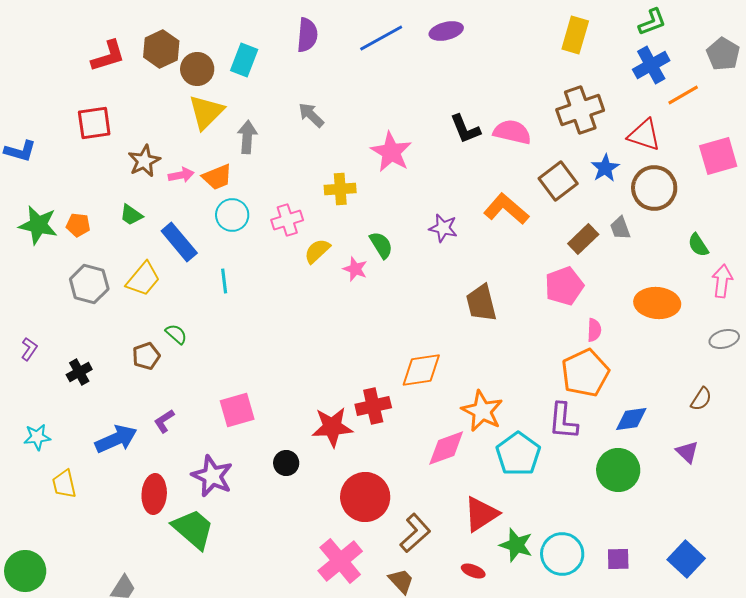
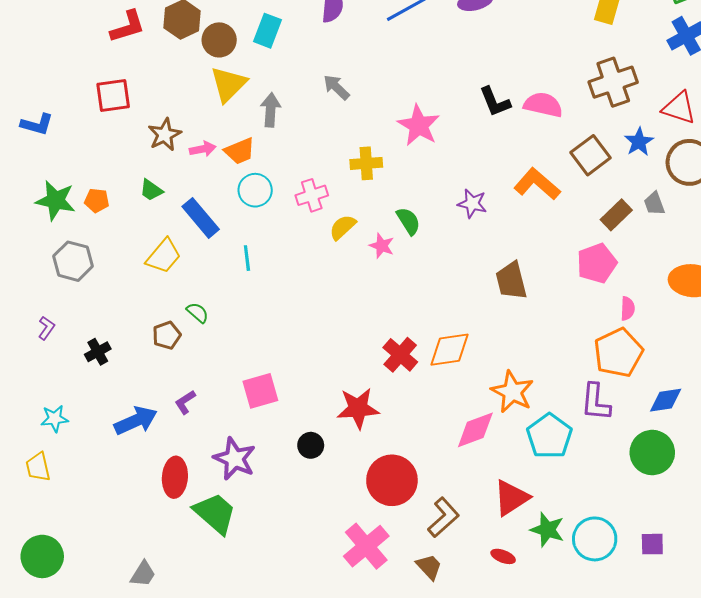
gray hexagon: (89, 284) -> (73, 261), moved
red cross: (373, 406) -> (400, 355), moved, turned -36
yellow trapezoid: (64, 484) -> (38, 467), moved

